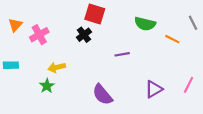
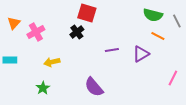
green semicircle: (145, 24) -> (153, 15), moved
green star: (47, 86) -> (43, 88), moved
purple triangle: (154, 89) -> (141, 54), moved

